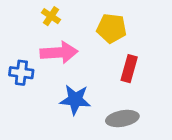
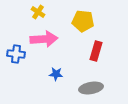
blue star: (75, 100) -> (56, 74), size x0.6

